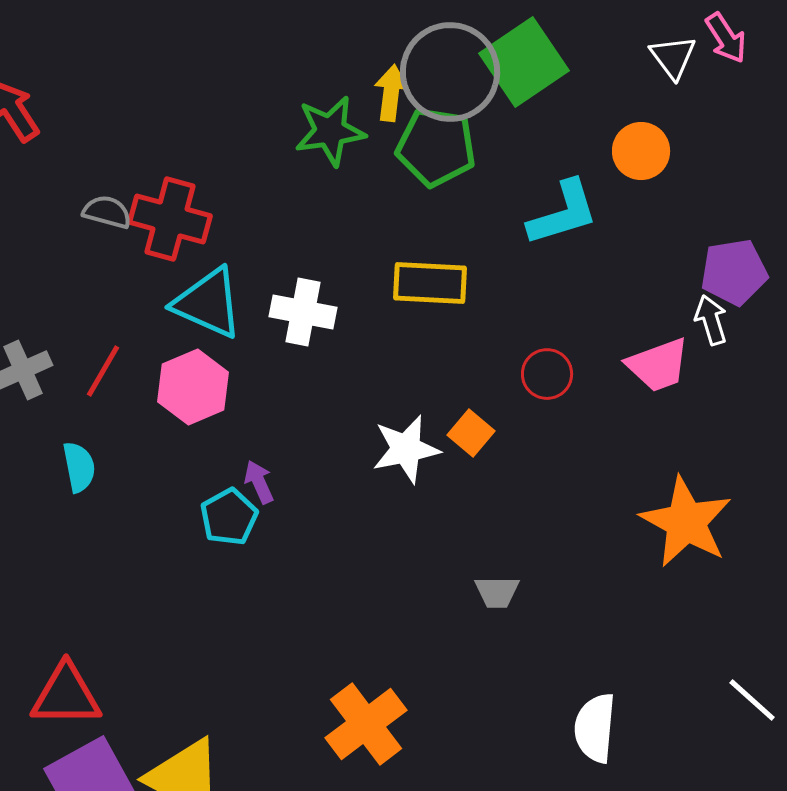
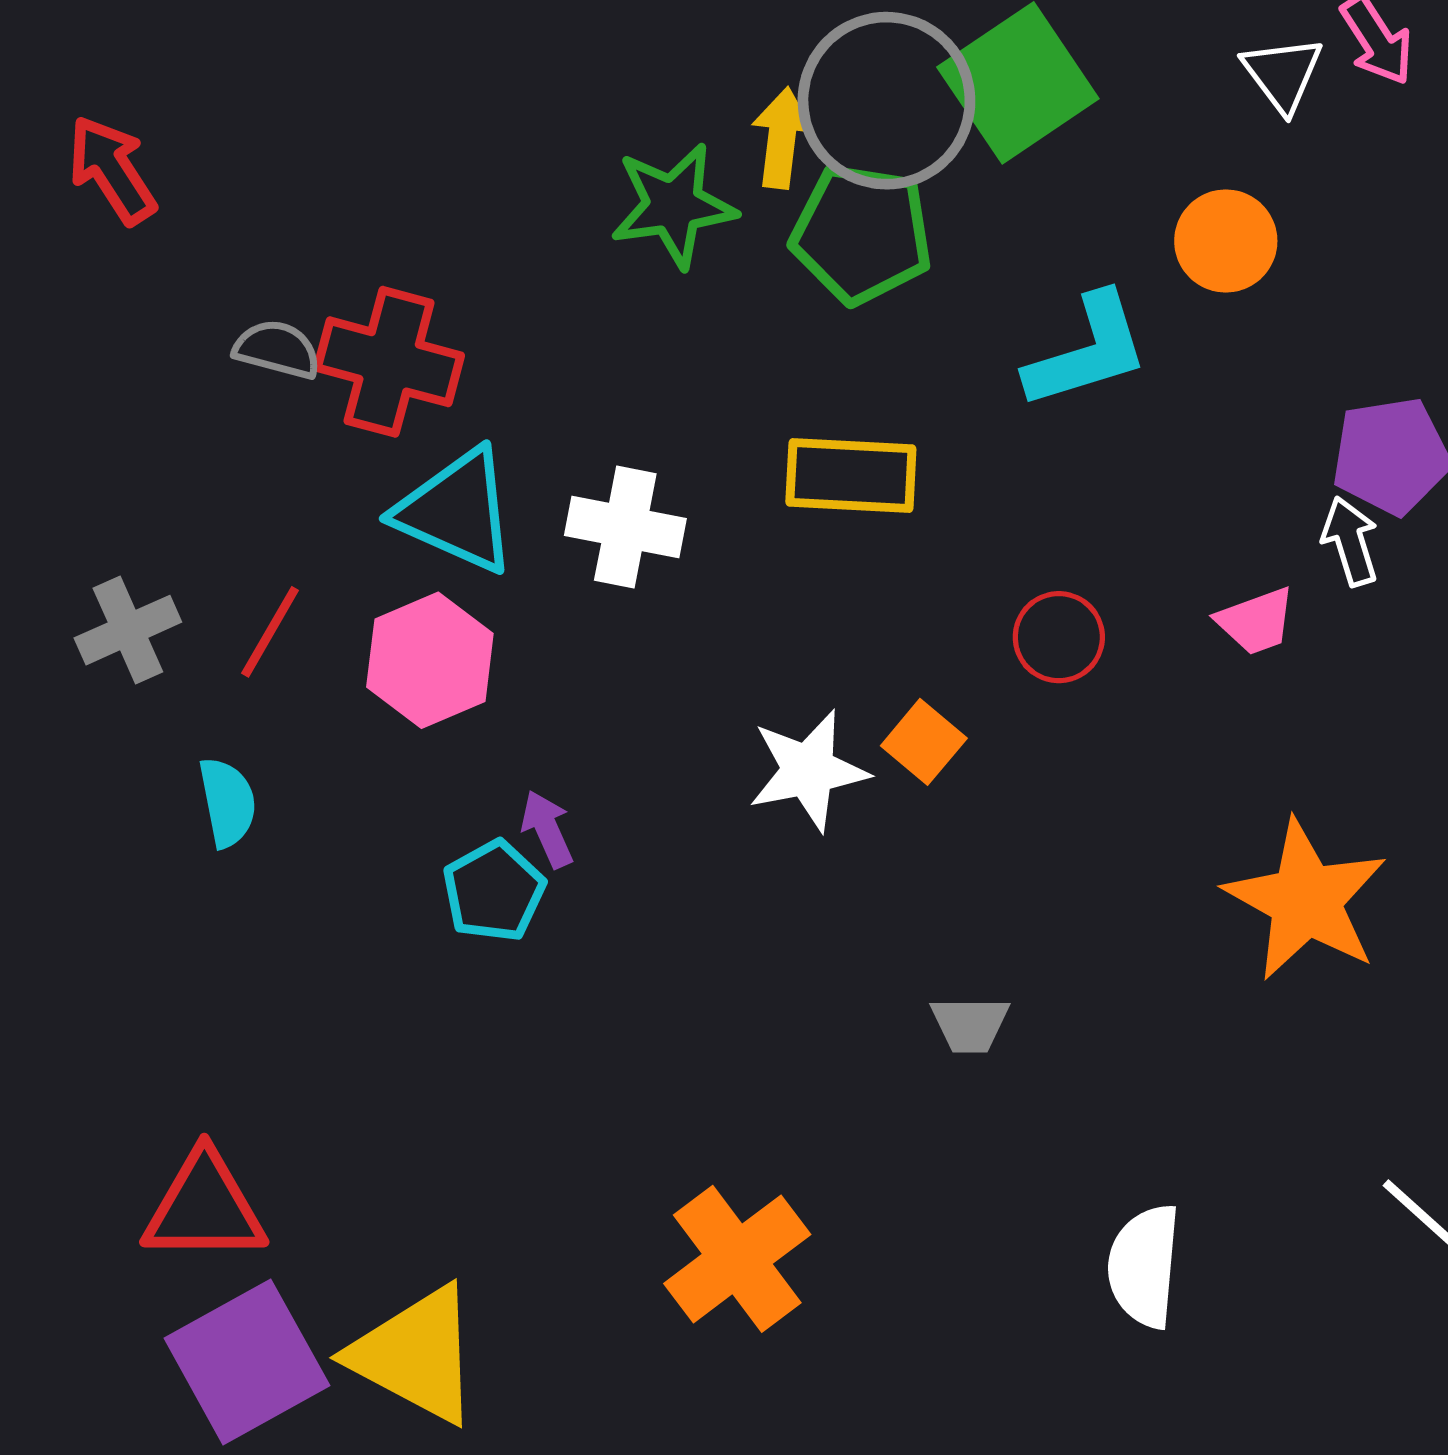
pink trapezoid: (658, 365) -> (1256, 621), size x0.7

